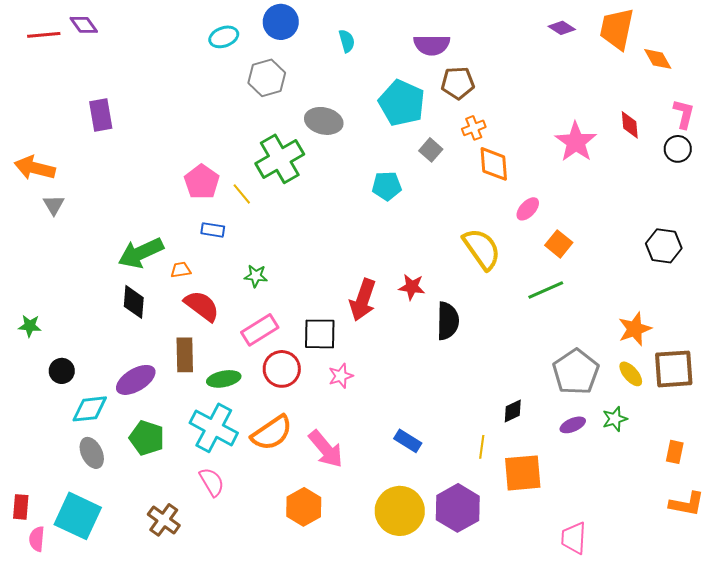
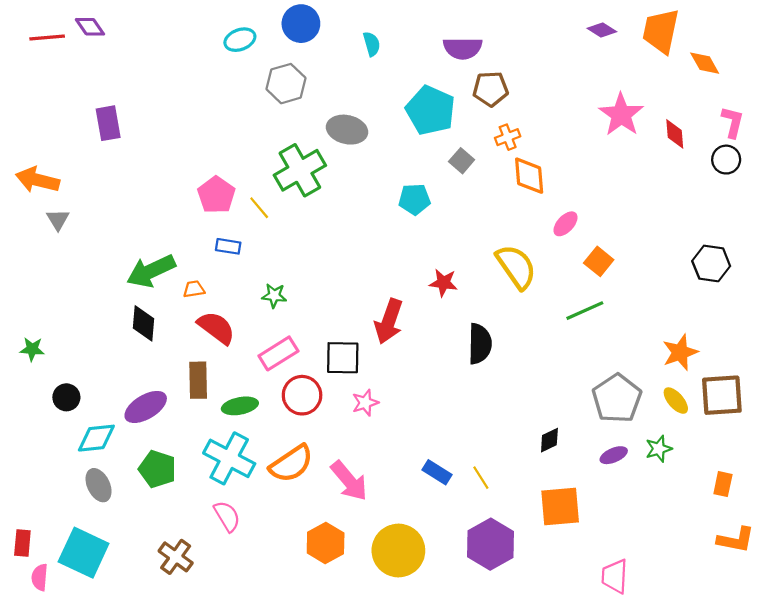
pink star: (576, 142) -> (621, 115), moved
red star: (412, 287) -> (443, 283), moved
yellow line: (482, 447) -> (481, 478), moved, turned -40
yellow circle: (400, 511) -> (398, 550), moved

